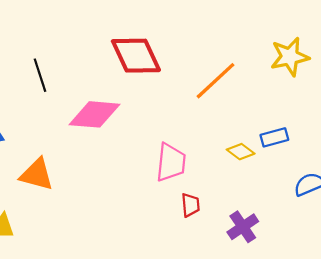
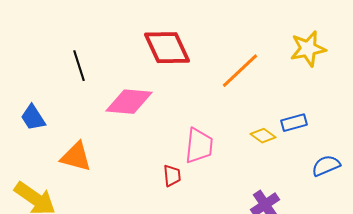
red trapezoid: (190, 205) -> (172, 176), moved

